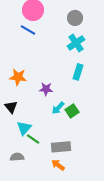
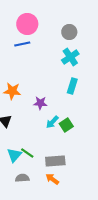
blue line: (28, 30) -> (22, 44), turned -42
cyan triangle: (24, 128) -> (14, 155), moved
gray semicircle: (17, 157) -> (22, 178), moved

